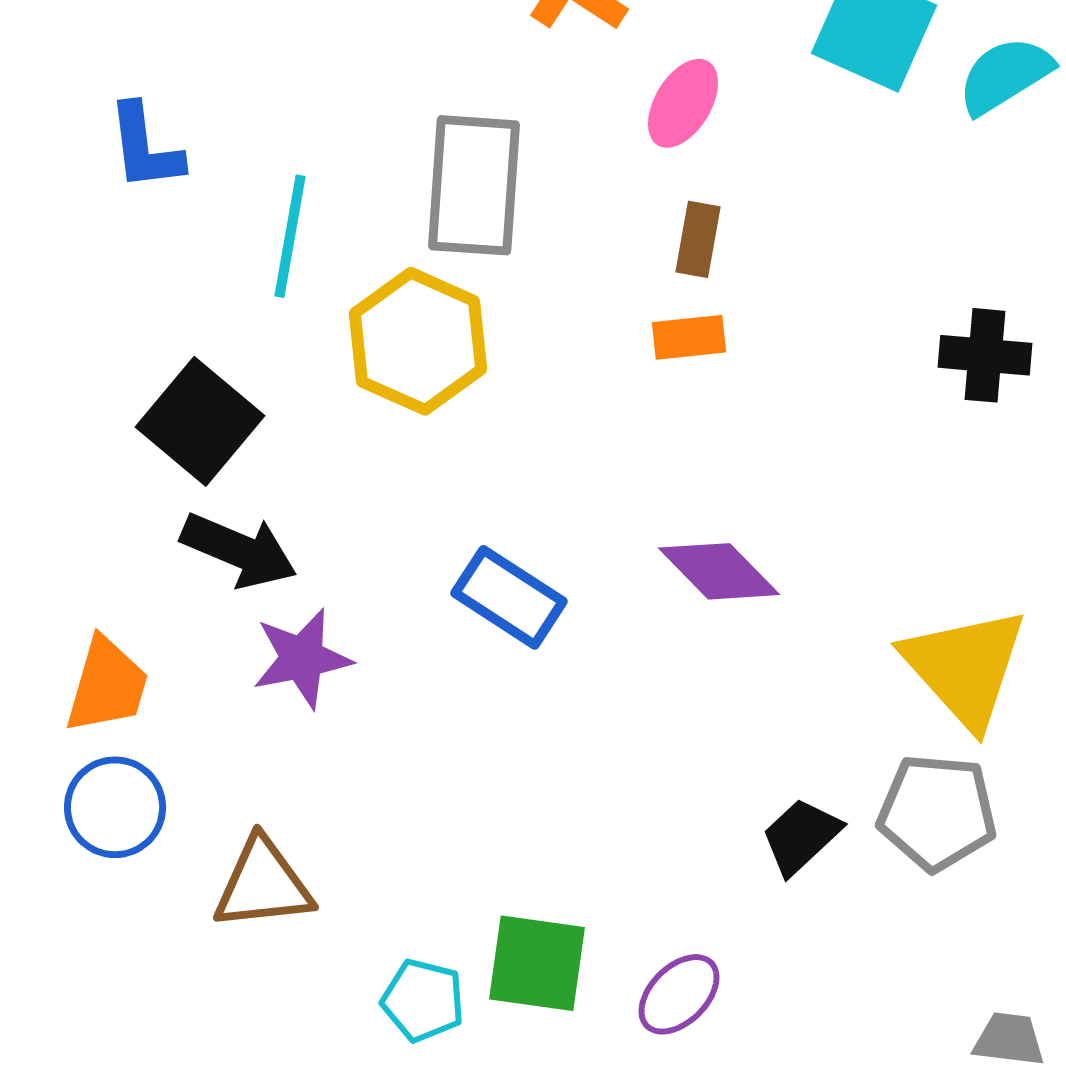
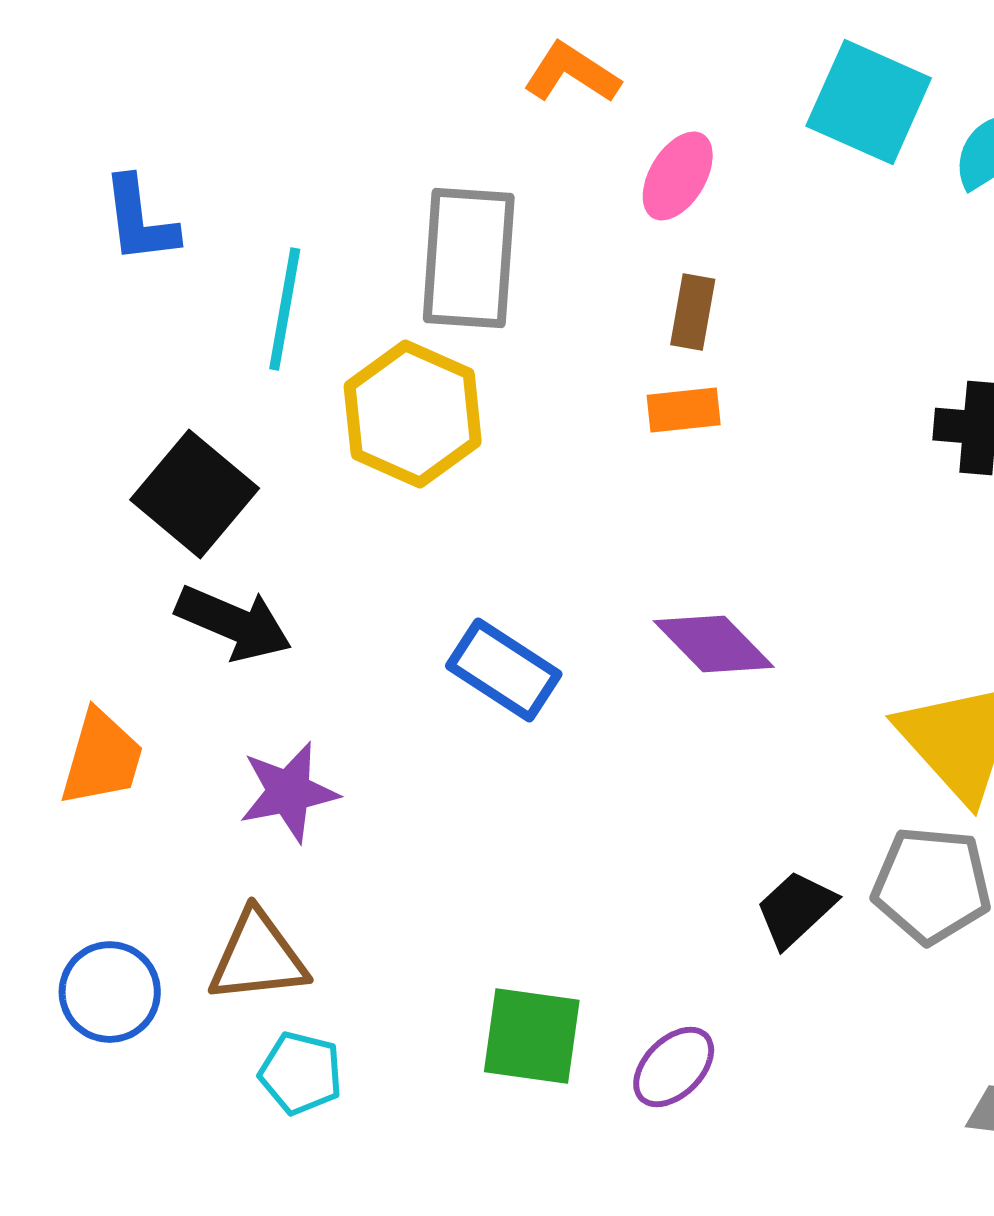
purple star: (302, 658) -> (289, 792), moved
blue circle: (115, 807) -> (110, 992), moved
cyan pentagon: (423, 1000) -> (301, 1073), moved

